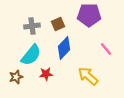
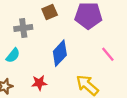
brown square: (58, 24) -> (50, 12), moved
cyan semicircle: (31, 55) -> (13, 55), moved, size x0.6

